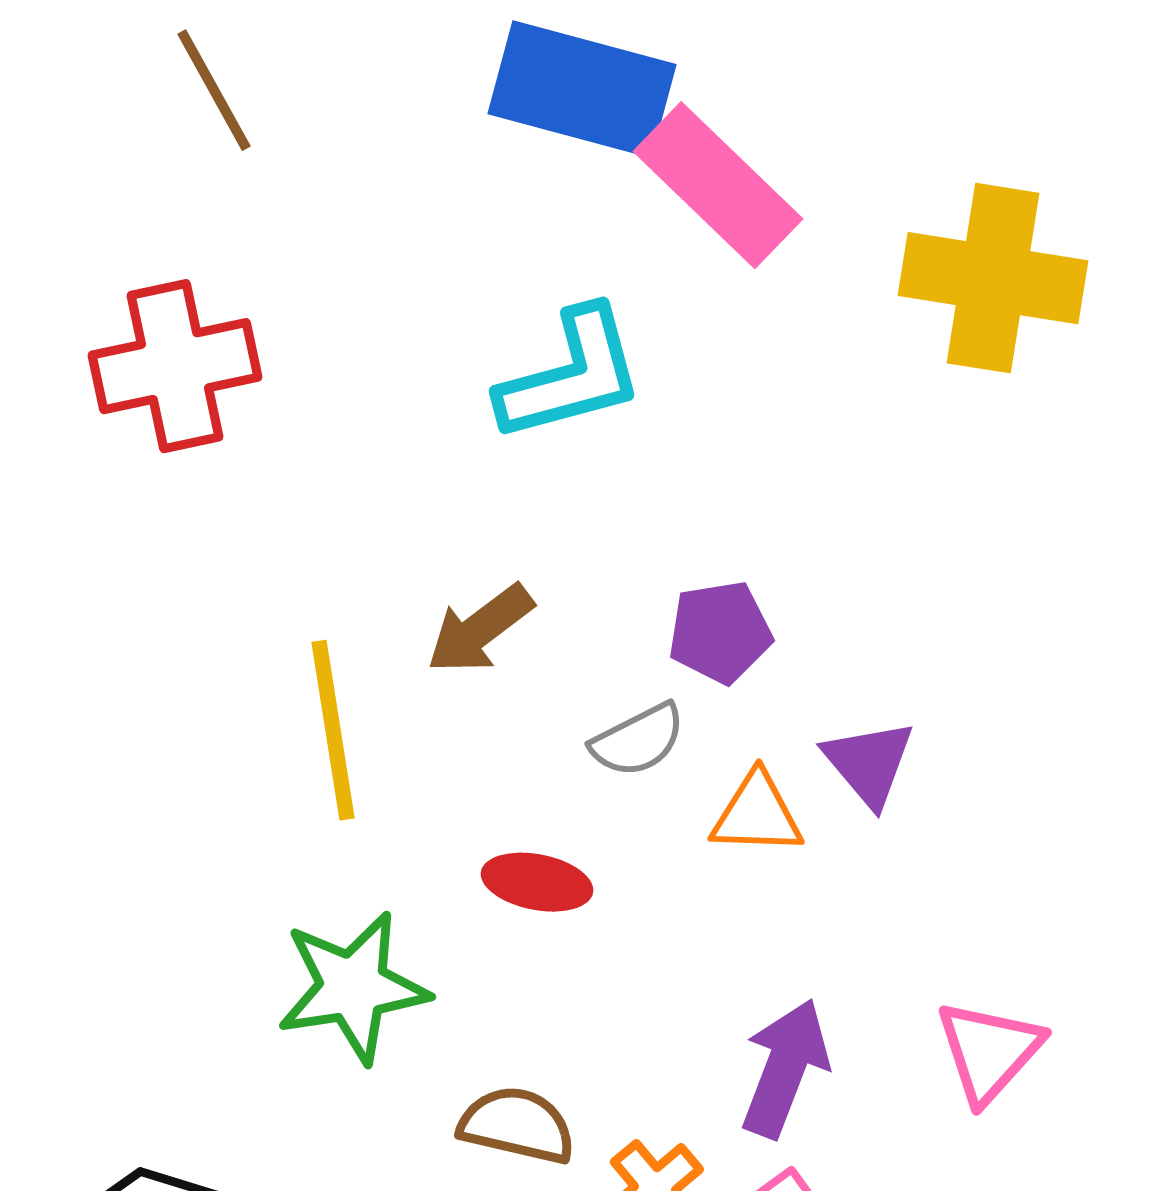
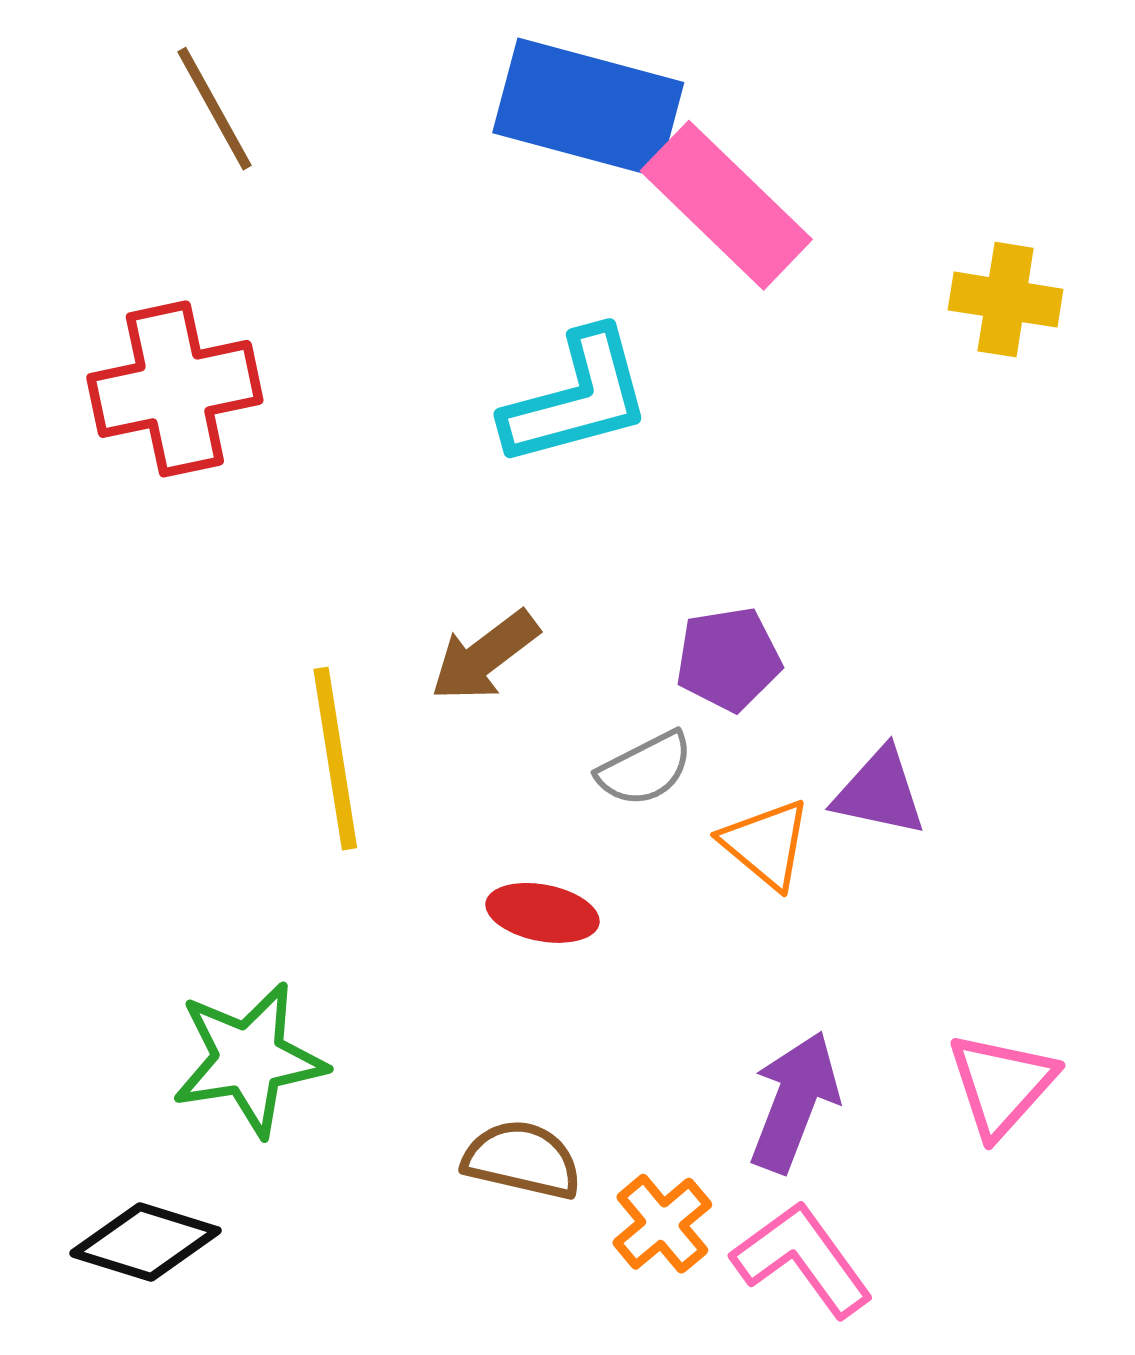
yellow cross: (993, 278) -> (1006, 300), size x0.6
purple triangle: (869, 763) -> (880, 792), turned -38
orange triangle: (757, 814) -> (766, 844), turned 38
green star: (353, 987) -> (249, 1059), moved

